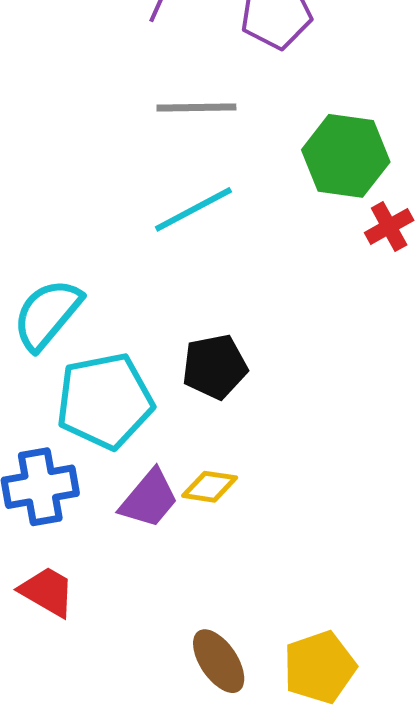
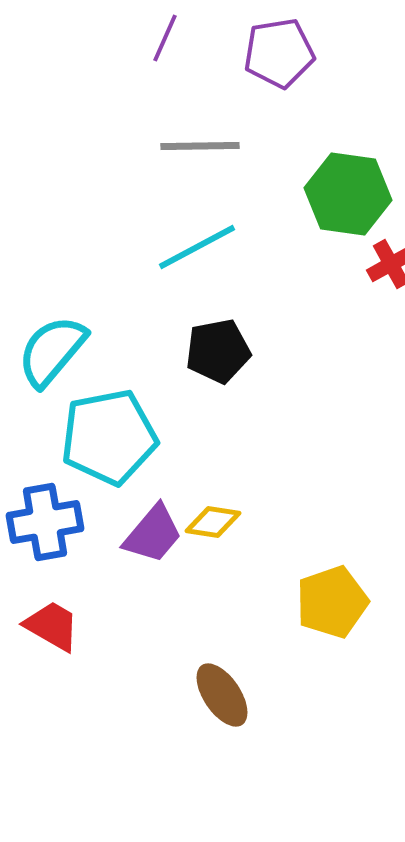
black pentagon: (215, 367) -> (218, 351), moved
yellow pentagon: (319, 667) -> (332, 602), moved

